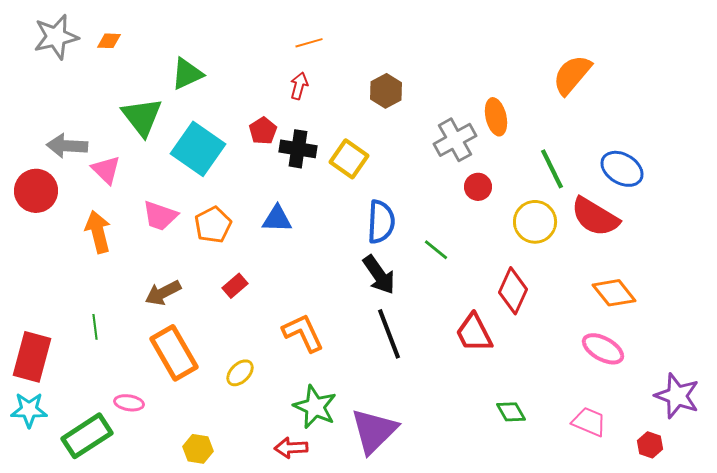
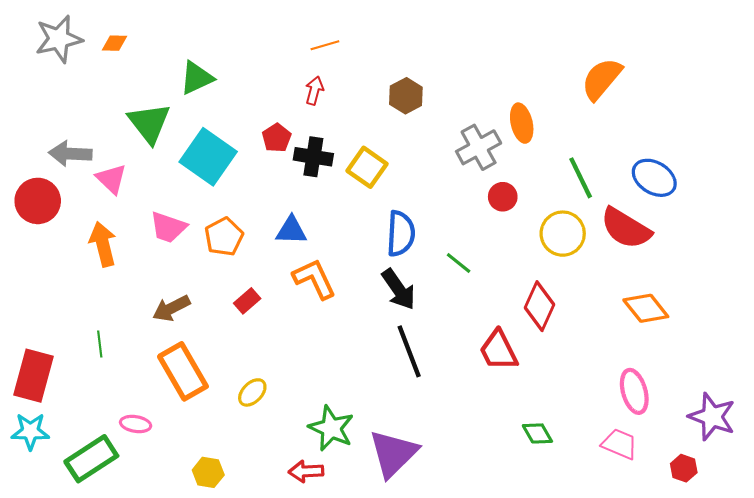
orange L-shape: (303, 333) -> (314, 279), moved
pink ellipse: (603, 349) -> (634, 391), moved, turned 45

